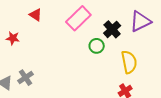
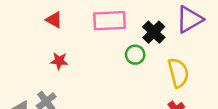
pink rectangle: (78, 18) -> (110, 21), turned 45
red star: (13, 38) -> (59, 61), moved

